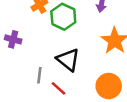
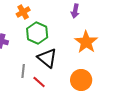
green hexagon: (63, 17) -> (37, 33), moved

